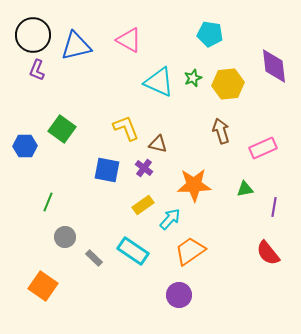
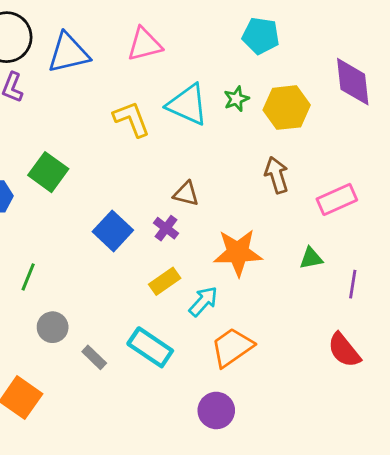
pink triangle: (129, 40) -> (144, 44), turned -44
yellow L-shape: (126, 128) -> (132, 119), moved
blue square: (107, 170) -> (113, 231), turned 32

